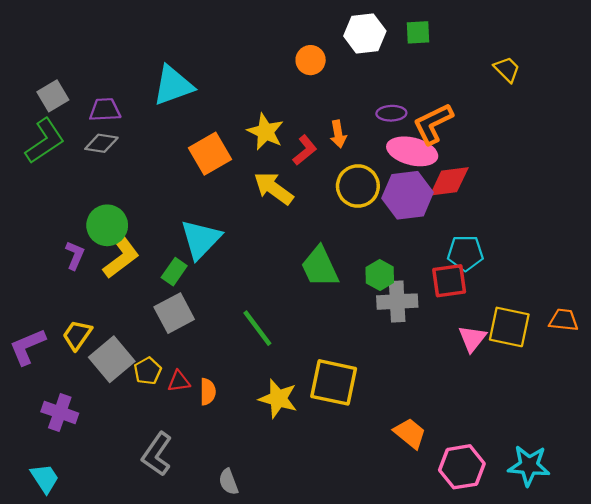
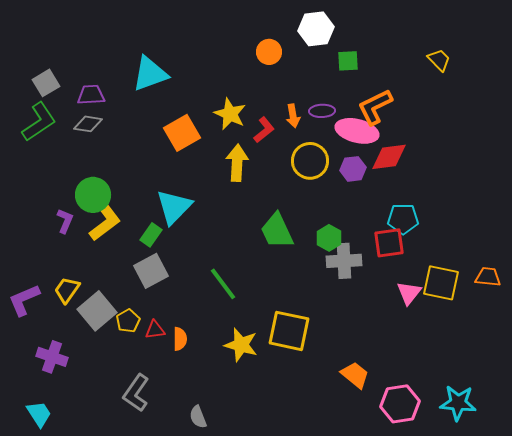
green square: (418, 32) -> (348, 61), moved
purple ellipse: (391, 113) -> (322, 111), moved
yellow arrow: (274, 188) -> (237, 163), turned 57
purple hexagon: (408, 195) -> (353, 169), size x0.6

